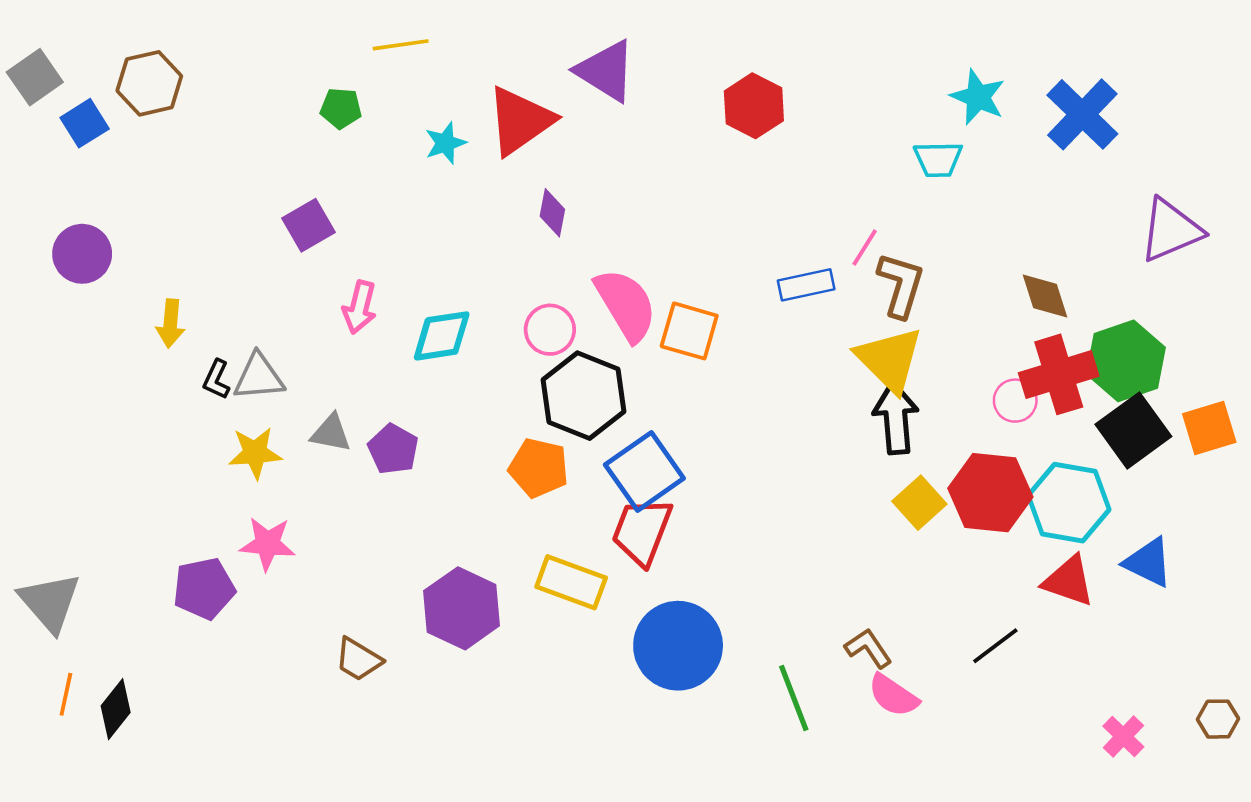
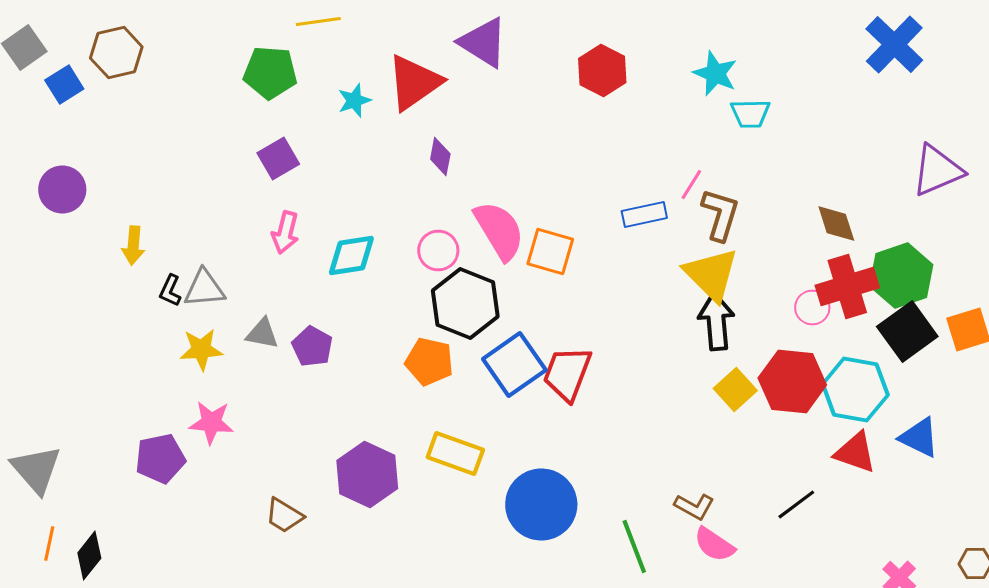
cyan star: (978, 97) -> (715, 74), moved
green pentagon: (341, 108) -> (270, 72), size x1.6
blue cross: (1082, 114) -> (894, 44), moved
purple square: (309, 225) -> (278, 158), moved
red trapezoid: (642, 531) -> (567, 374), moved
brown L-shape: (868, 648) -> (694, 506), turned 153

